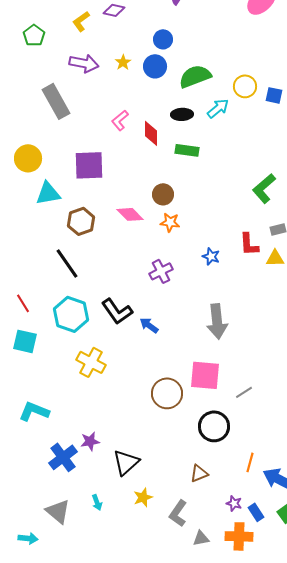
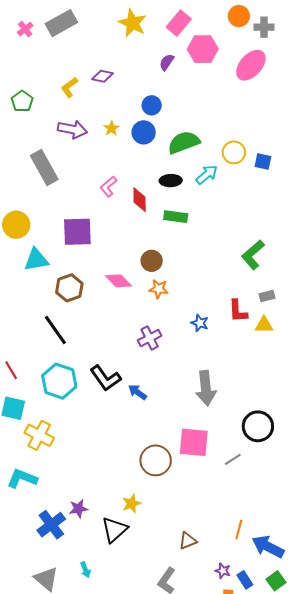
yellow cross: (91, 362) -> (39, 435), moved
black circle: (214, 426) -> (258, 426), moved
yellow star: (143, 497) -> (132, 504), moved

